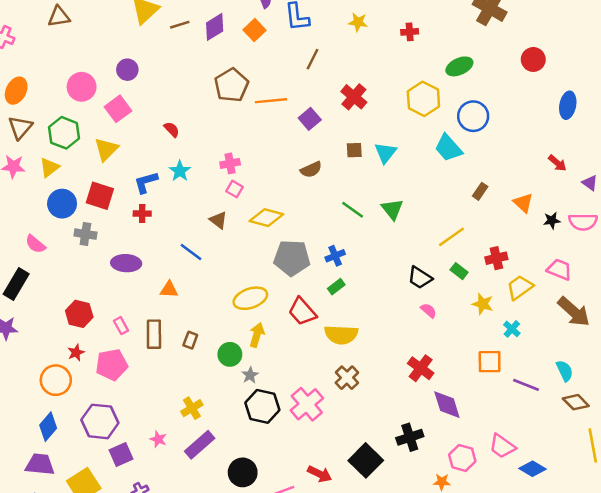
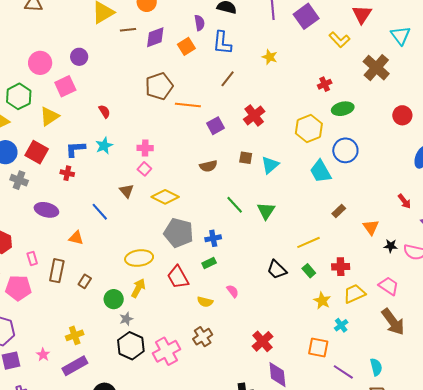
red cross: (410, 32) -> (325, 84), moved, turned -32
pink semicircle: (429, 311) -> (233, 291), moved
yellow semicircle: (341, 335) -> (205, 302), size x0.6

